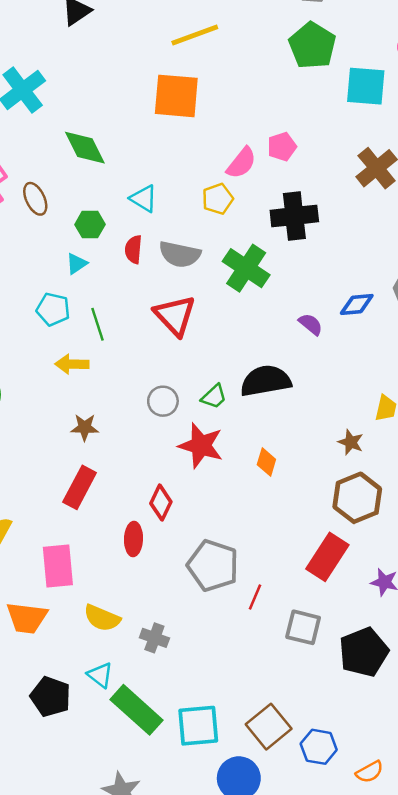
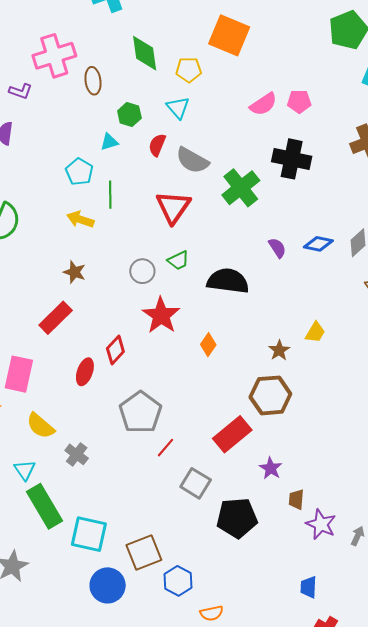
yellow pentagon: (218, 199) -> (189, 70), moved
green trapezoid: (214, 397) -> (178, 260), moved

